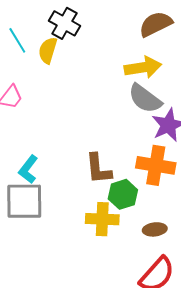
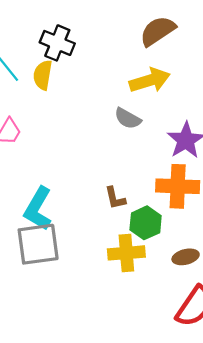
gray semicircle: (145, 99) -> (128, 118), moved, size x0.7
cyan L-shape: (28, 169) -> (38, 209), size x1.4
brown L-shape: (98, 169) -> (115, 198), size x0.7

